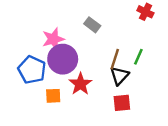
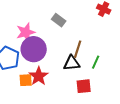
green line: (138, 57) -> (96, 62), moved
black triangle: (119, 76) -> (72, 63), moved, turned 42
red star: (80, 84) -> (39, 76), moved

